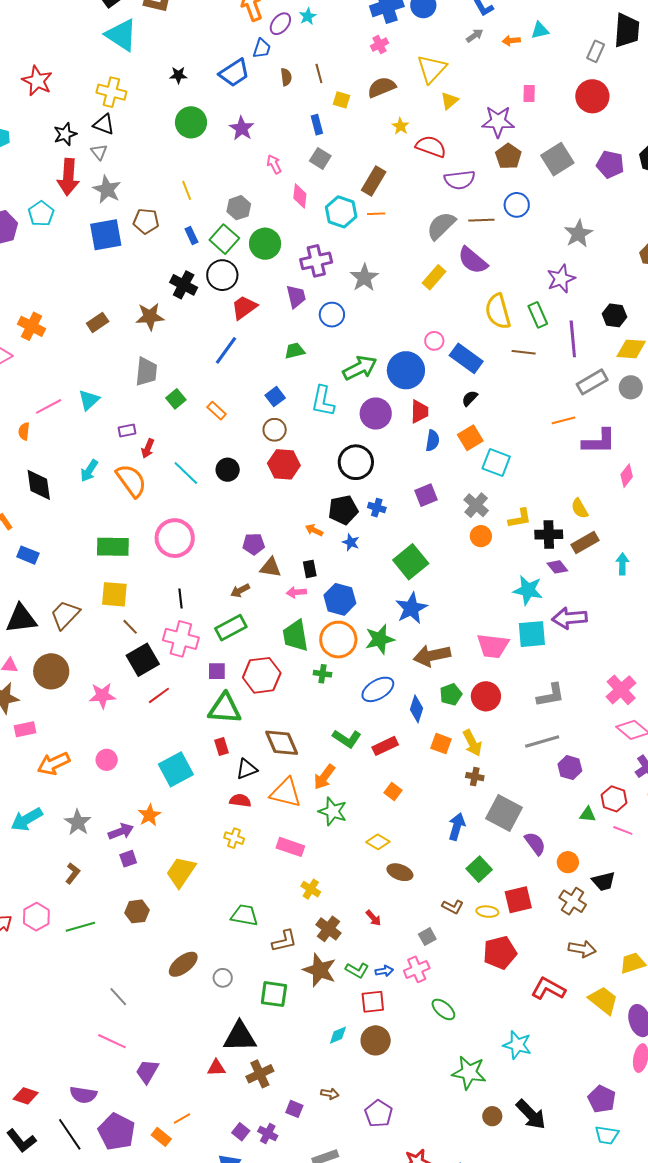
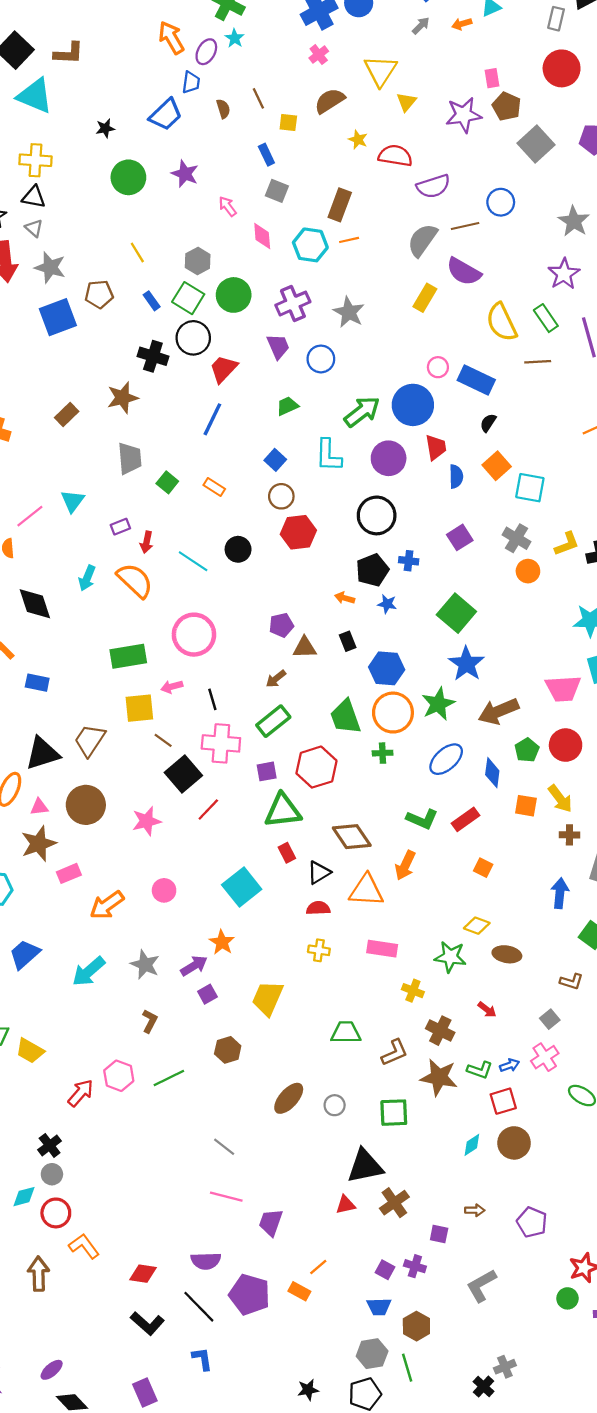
brown pentagon: (508, 156) -> (507, 106), moved
pink arrow: (296, 592) -> (172, 687), moved
green star: (333, 811) -> (450, 957), moved

